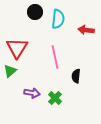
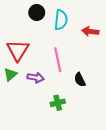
black semicircle: (76, 76) -> (80, 80), turned -32
purple arrow: (32, 93) -> (36, 78), moved
green cross: (55, 98) -> (58, 103), turned 32

